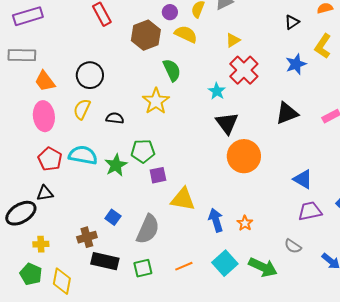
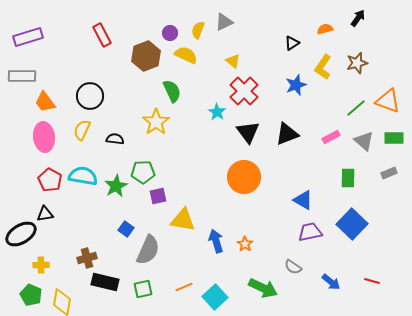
yellow triangle: (233, 40) -> (233, 61), turned -49
black triangle: (227, 123) -> (248, 132), moved
blue square: (113, 217) -> (126, 229), moved
cyan square: (225, 263) -> (215, 297), moved

